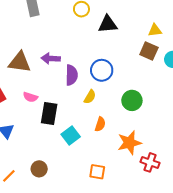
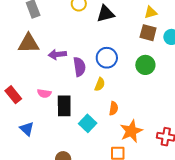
brown triangle: (20, 62) -> (29, 43), moved
green circle: (132, 100) -> (145, 65), moved
orange star: (129, 143) -> (131, 131), moved

